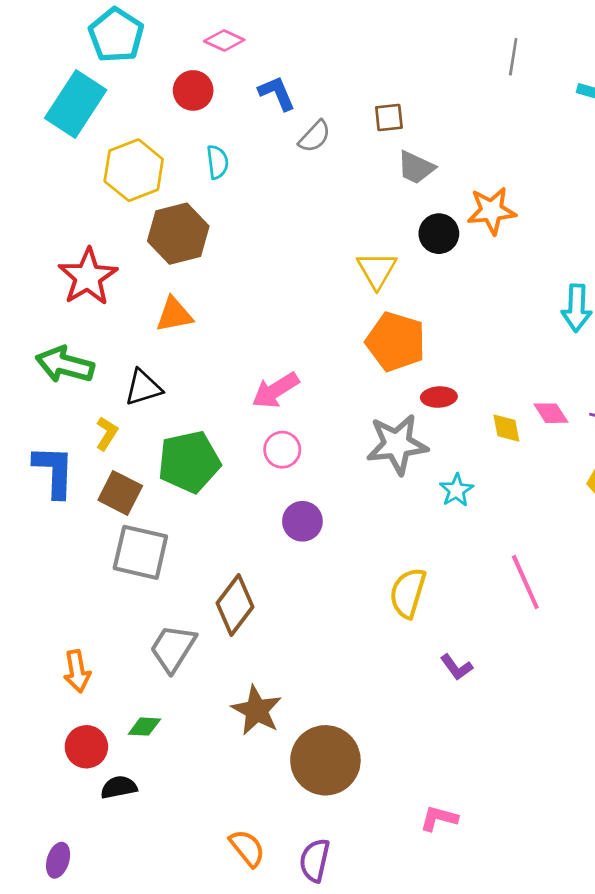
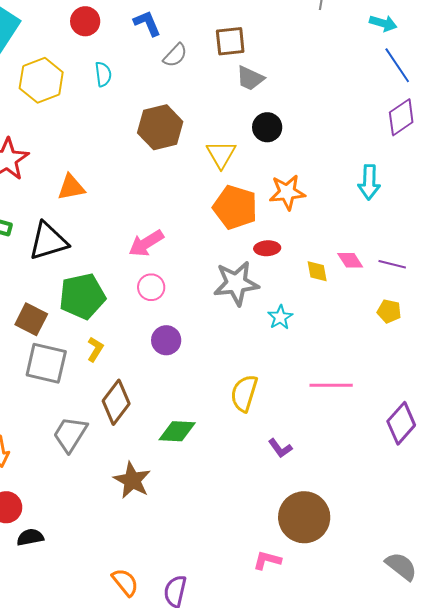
brown square: (389, 117) -> (230, 41), size x1.4
orange star: (492, 211) -> (287, 192), moved
brown hexagon: (178, 234) -> (160, 127), moved
black triangle: (143, 388) -> (48, 241), size x1.4
yellow L-shape: (107, 433) -> (95, 349), moved
pink line: (525, 582) -> (331, 385), turned -66
green diamond: (144, 727) -> (177, 431), moved, size x1.5
brown circle: (325, 760) -> (304, 517), moved

